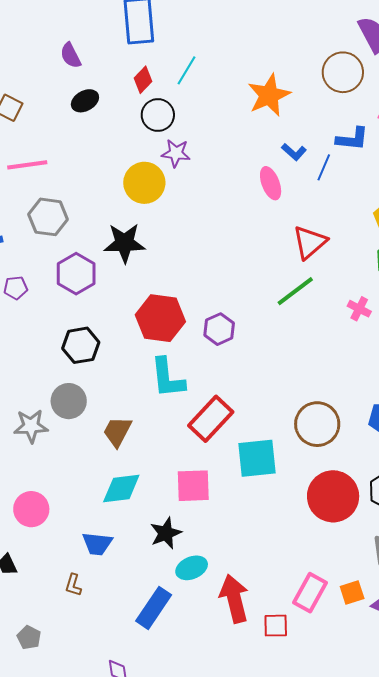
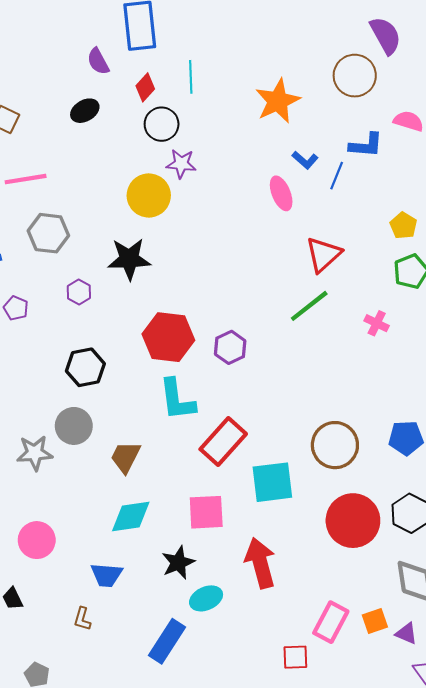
purple semicircle: (71, 55) -> (98, 61), moved
cyan line: (187, 70) -> (191, 77), turned -32
purple hexagon: (76, 274) -> (79, 292), size x0.6
purple pentagon: (16, 288) -> (16, 308), turned 30
red arrow: (234, 599) -> (260, 563), moved

